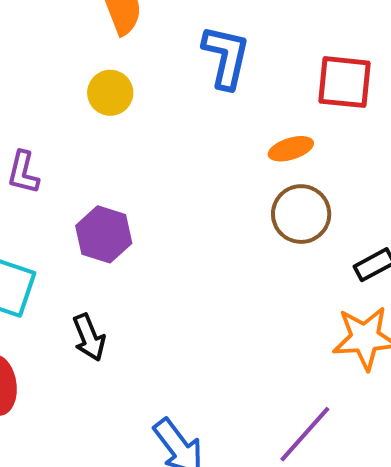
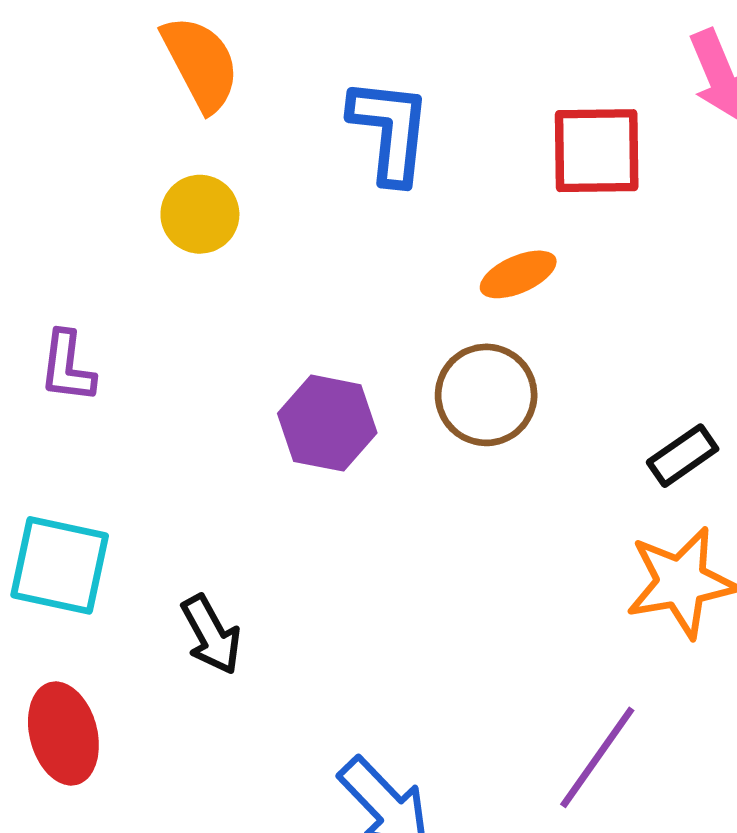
brown circle: (301, 214) -> (486, 395), moved
purple hexagon: (104, 234) -> (327, 423), moved

